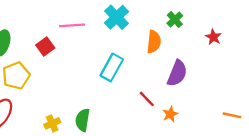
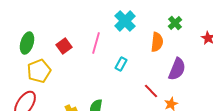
pink line: (72, 25) -> (96, 43), moved, turned -70
cyan rectangle: (112, 67) -> (121, 64), size x0.6

